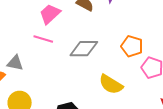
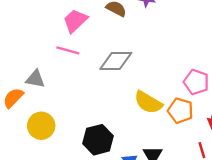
orange pentagon: (132, 46) -> (180, 111), moved

